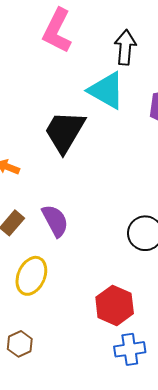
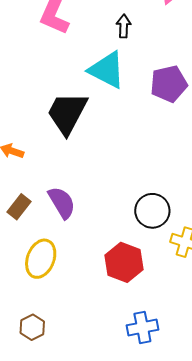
black arrow: (125, 47) -> (124, 26), size x0.7
red hexagon: (115, 305) -> (124, 262), moved

